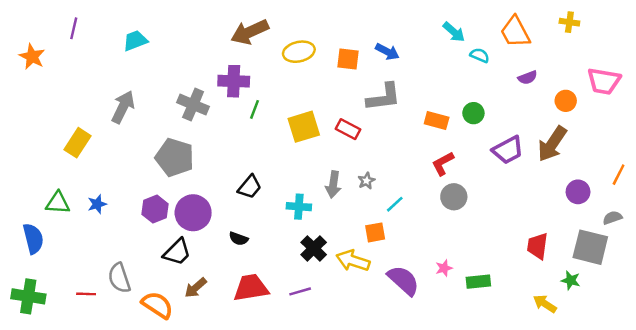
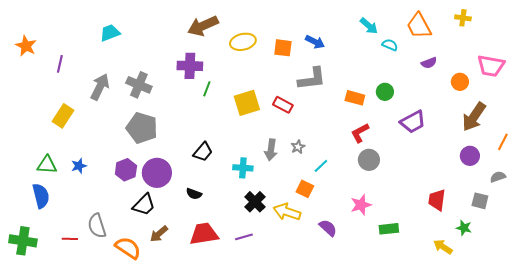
purple line: (74, 28) -> (60, 64), moved
gray cross: (193, 105) -> (139, 85), moved
brown arrow: (552, 144) -> (474, 117), moved
orange square: (375, 232) -> (305, 189), turned 36
blue semicircle: (33, 239) -> (41, 196), moved
gray square: (590, 247) -> (480, 201), size x0.6
pink star: (444, 268) -> (361, 205), moved, size x1.5
purple semicircle: (403, 280) -> (328, 228), size x0.7

